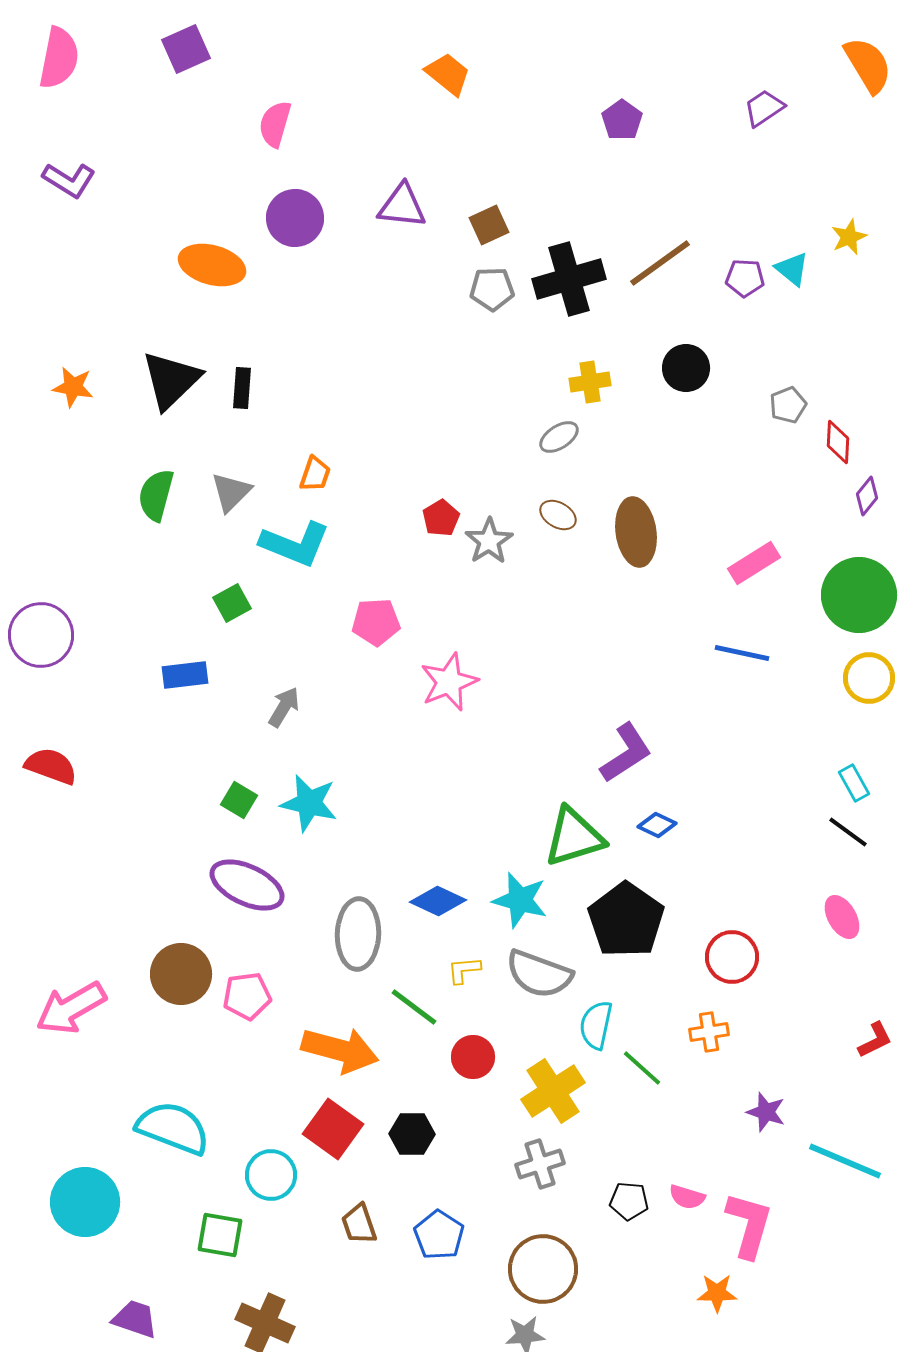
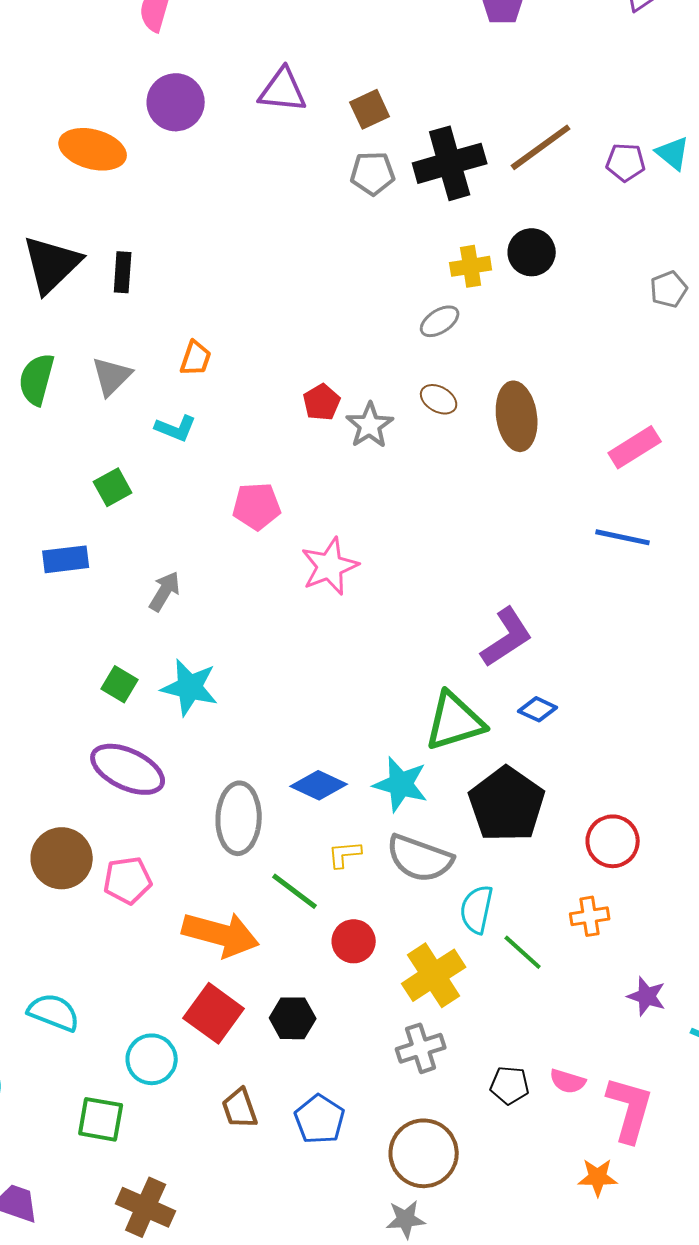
black circle: (686, 368) -> (532, 252), moved
cyan L-shape: (295, 544) -> (176, 428), size x0.6
cyan semicircle: (173, 1128) -> (54, 1012), size x0.7

